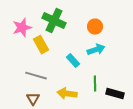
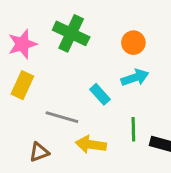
yellow rectangle: (41, 45) -> (22, 85), moved, turned 54
gray line: (36, 76) -> (62, 117), moved
brown triangle: (33, 99) -> (39, 152), turned 40

